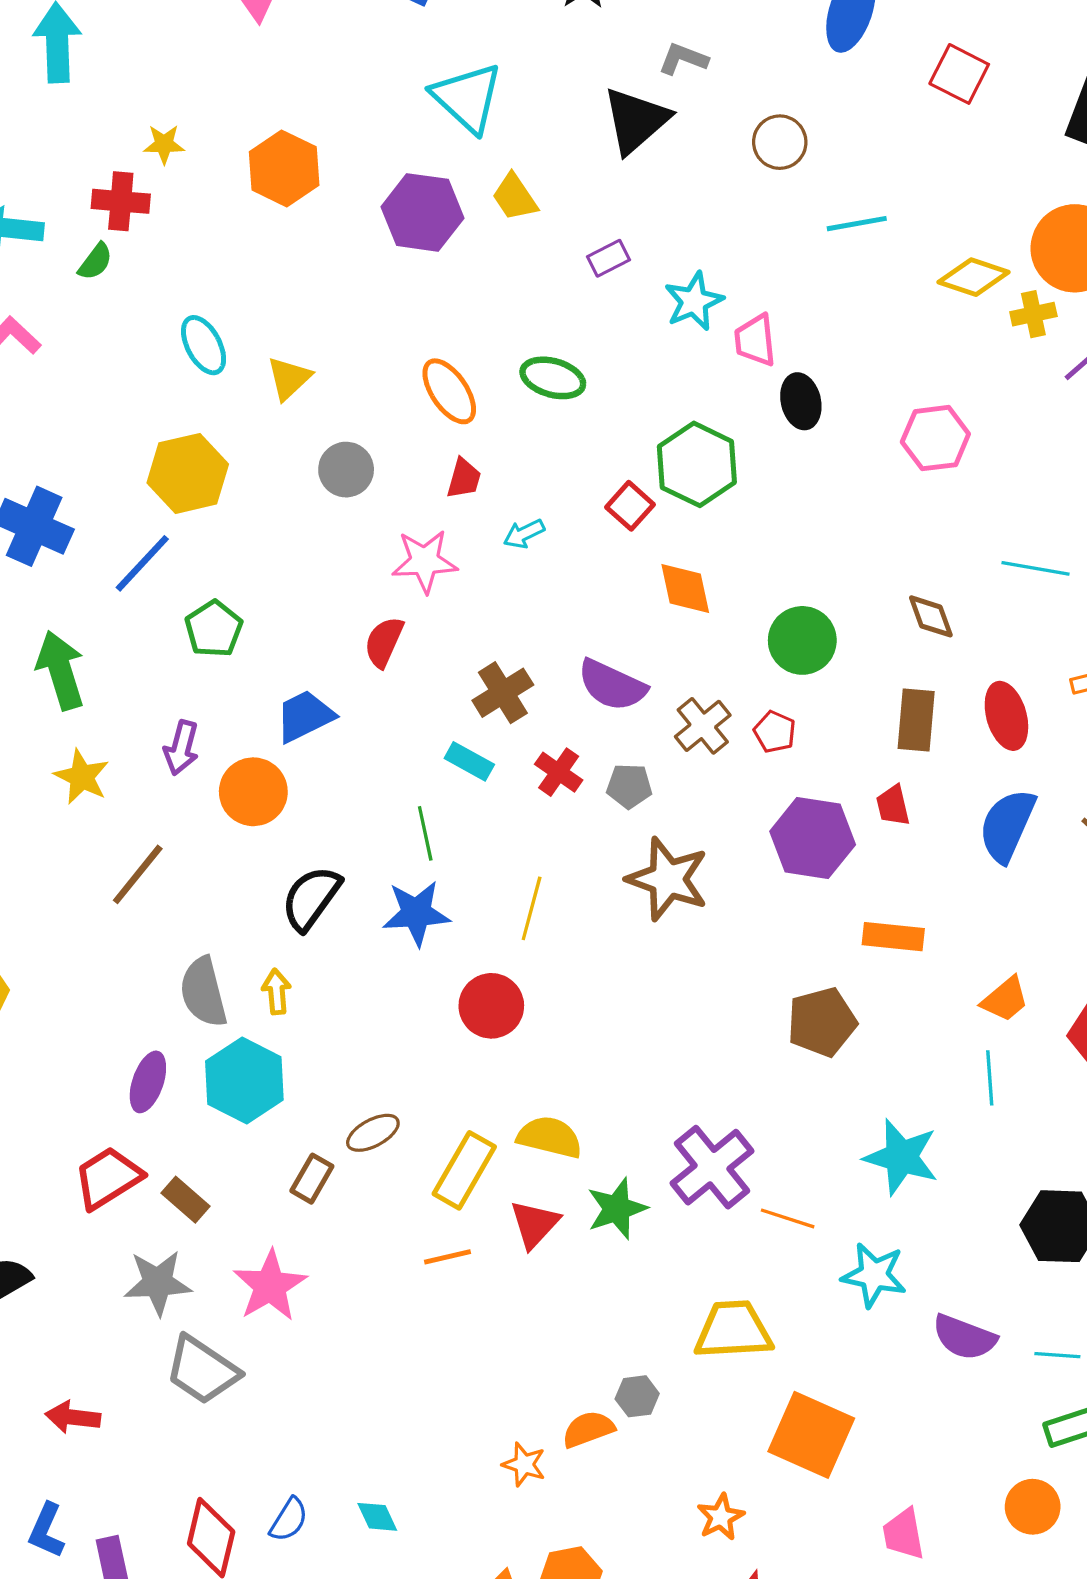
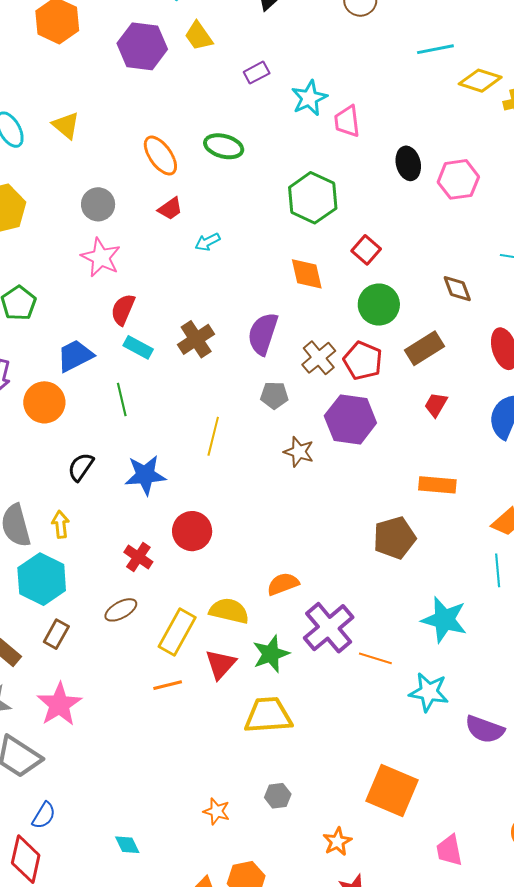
cyan line: (857, 224) -> (435, 49), moved
yellow triangle: (289, 378) -> (66, 125), moved, turned -36
black ellipse: (801, 401) -> (408, 163), moved
red trapezoid: (464, 479) -> (170, 209), turned 40
red square: (630, 506) -> (366, 250), moved
pink star: (425, 561) -> (101, 257), moved, turned 30
purple semicircle: (612, 685) -> (263, 334), turned 84
brown rectangle: (916, 720) -> (425, 348), moved, turned 54
red pentagon: (775, 732) -> (363, 361), size x1.5
cyan rectangle: (469, 761) -> (138, 347), moved
red cross: (559, 772) -> (138, 557), moved
red trapezoid: (893, 806) -> (436, 405), turned 44
green line: (425, 833) -> (122, 399), moved
purple hexagon: (813, 838) -> (350, 419), moved
brown star: (668, 879) -> (299, 452), size x0.6
black semicircle: (311, 898) -> (81, 467), size x0.7
yellow line: (532, 908) -> (213, 436), moved
brown rectangle: (312, 1179) -> (56, 634), moved
yellow trapezoid: (733, 1330) -> (268, 715), moved
gray hexagon: (637, 1396) -> (278, 796), moved
orange semicircle: (588, 1429) -> (283, 584), moved
blue semicircle: (289, 1520) -> (44, 815), moved

